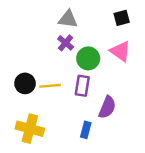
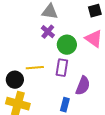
black circle: (25, 83) -> (15, 80), moved

